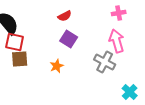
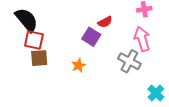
red semicircle: (65, 16) -> (105, 22), moved

